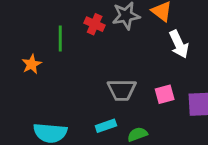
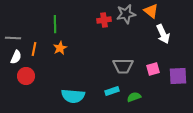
red cross: (95, 24) -> (104, 20), turned -32
green line: (60, 38) -> (55, 24), moved

